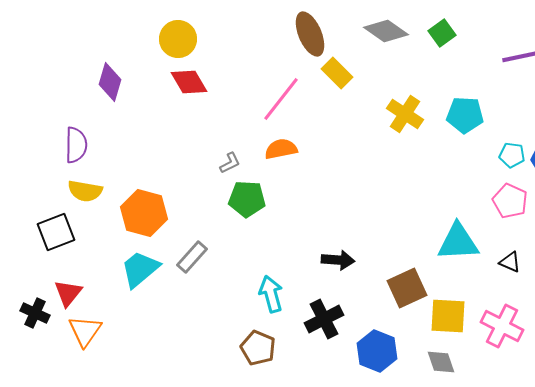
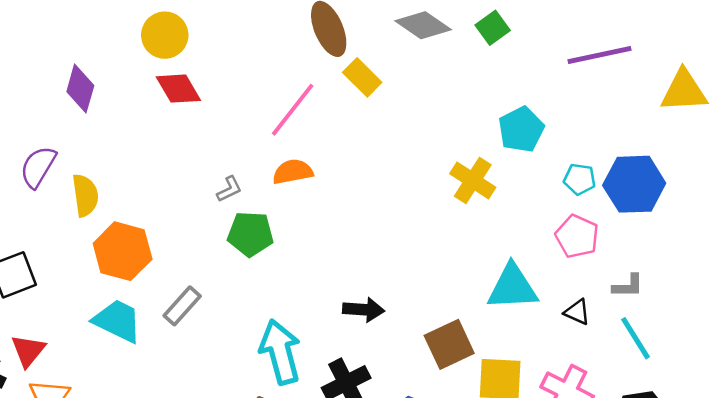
yellow cross: (405, 114) -> (473, 180), moved
cyan pentagon: (465, 115) -> (521, 130), turned -30
purple semicircle: (76, 145) -> (38, 167), turned -150
yellow semicircle: (85, 191) -> (85, 195), moved, turned -108
cyan trapezoid: (140, 269) -> (118, 321), turned 66
cyan arrow: (271, 294) -> (280, 352), size x1.4

